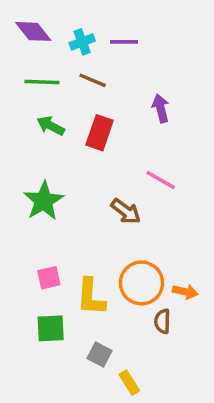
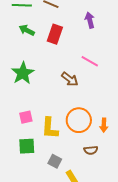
orange arrow: (185, 292) -> (104, 125), turned 80
brown semicircle: (162, 321) -> (91, 150), moved, turned -96

